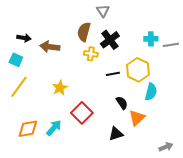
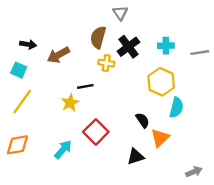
cyan cross: (151, 39) -> (166, 46), moved
brown arrow: (50, 47) -> (58, 55), turned -36
black line: (113, 74) -> (85, 86), moved
orange diamond: (28, 129) -> (18, 145), moved

